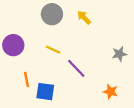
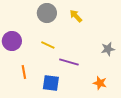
purple line: (76, 68) -> (69, 62), turned -30
blue square: (45, 92) -> (51, 83), moved

